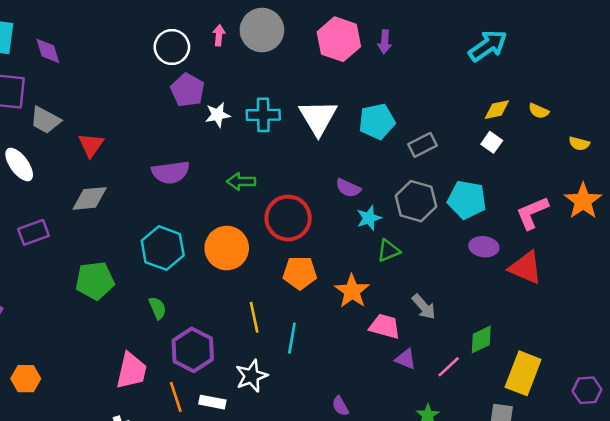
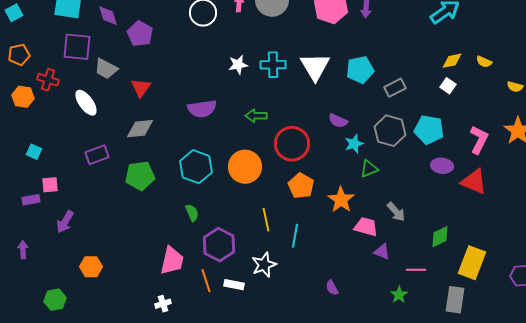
purple pentagon: (188, 90) -> (140, 34), moved
pink L-shape: (532, 213) -> (479, 140), turned 140
orange pentagon: (300, 273) -> (301, 186), turned 30
green pentagon: (95, 281) -> (140, 176), moved
pink line: (449, 367) -> (416, 270), moved, turned 42

